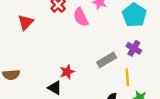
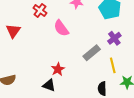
pink semicircle: (81, 17) -> (61, 28), moved
purple cross: (134, 48) -> (114, 38), turned 32

